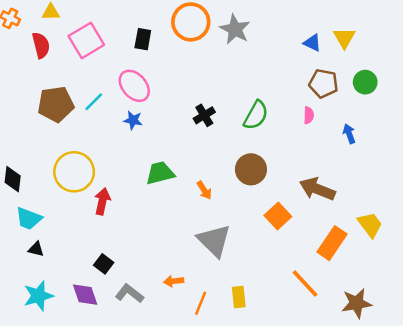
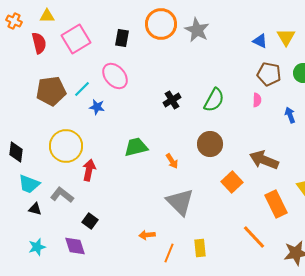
blue star: (133, 120) -> (97, 107), moved
orange rectangle: (332, 243) -> (276, 204), turned -60
gray L-shape: (129, 293) -> (62, 195), moved
cyan star: (38, 296) -> (37, 247), size x0.7

